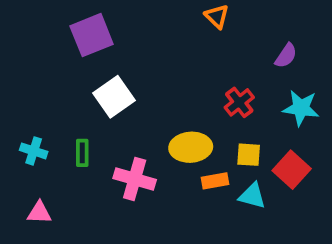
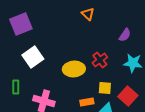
yellow ellipse: (191, 147) -> (74, 69), moved

